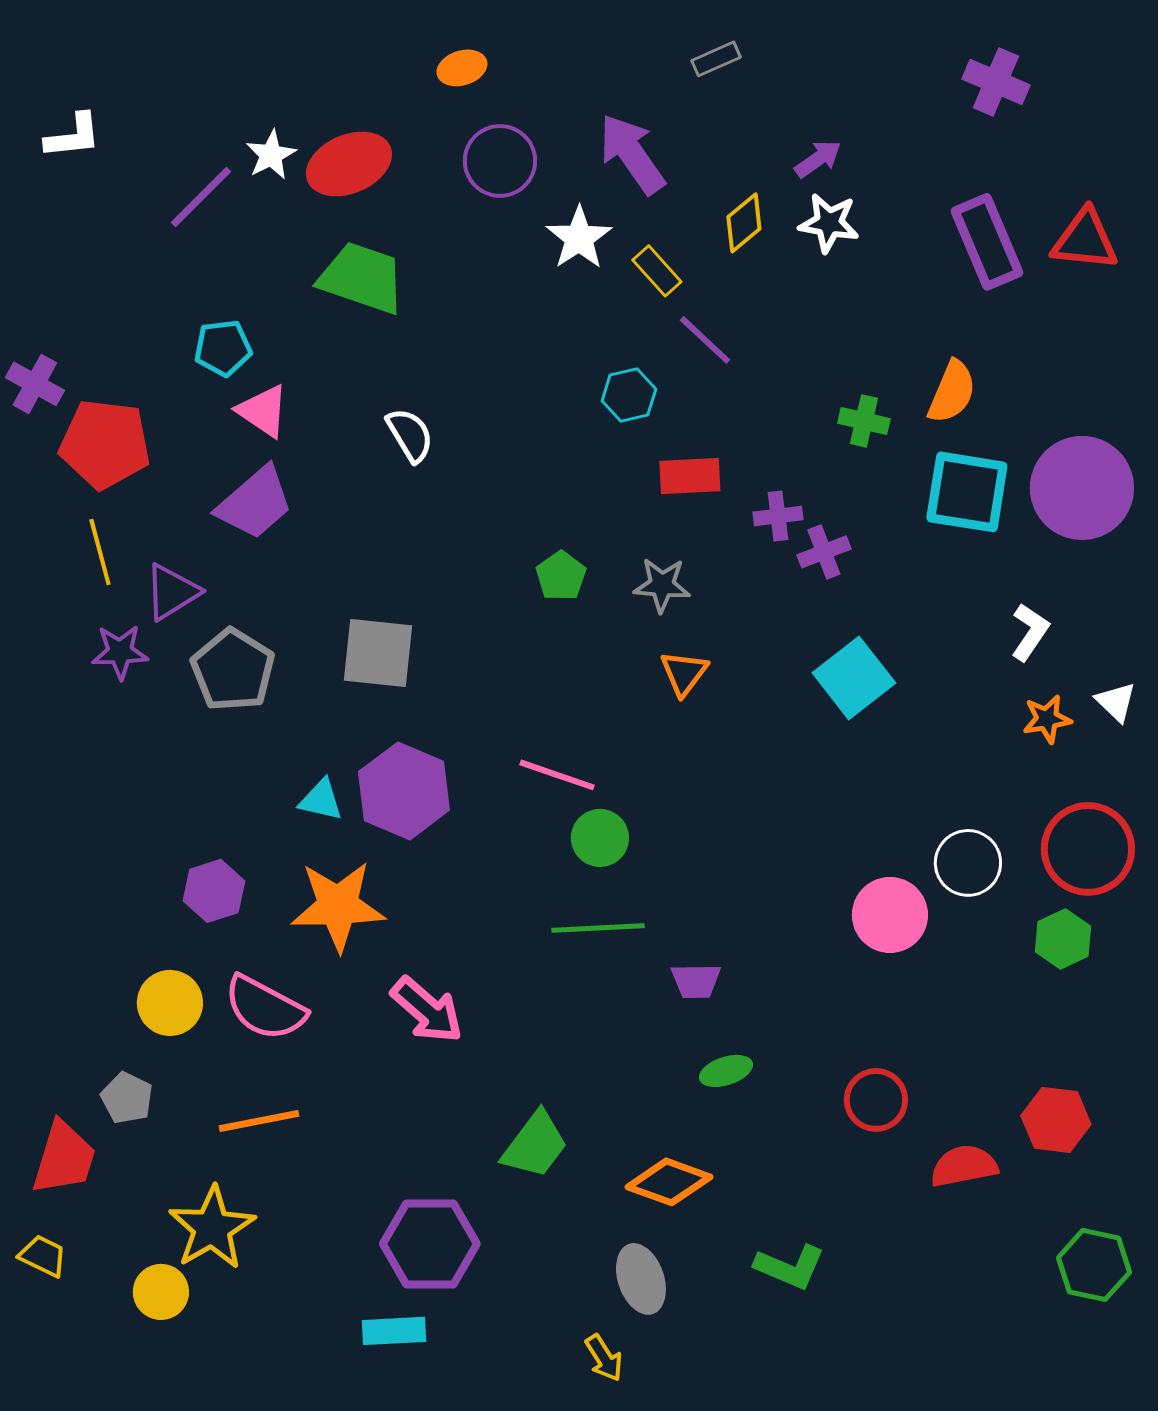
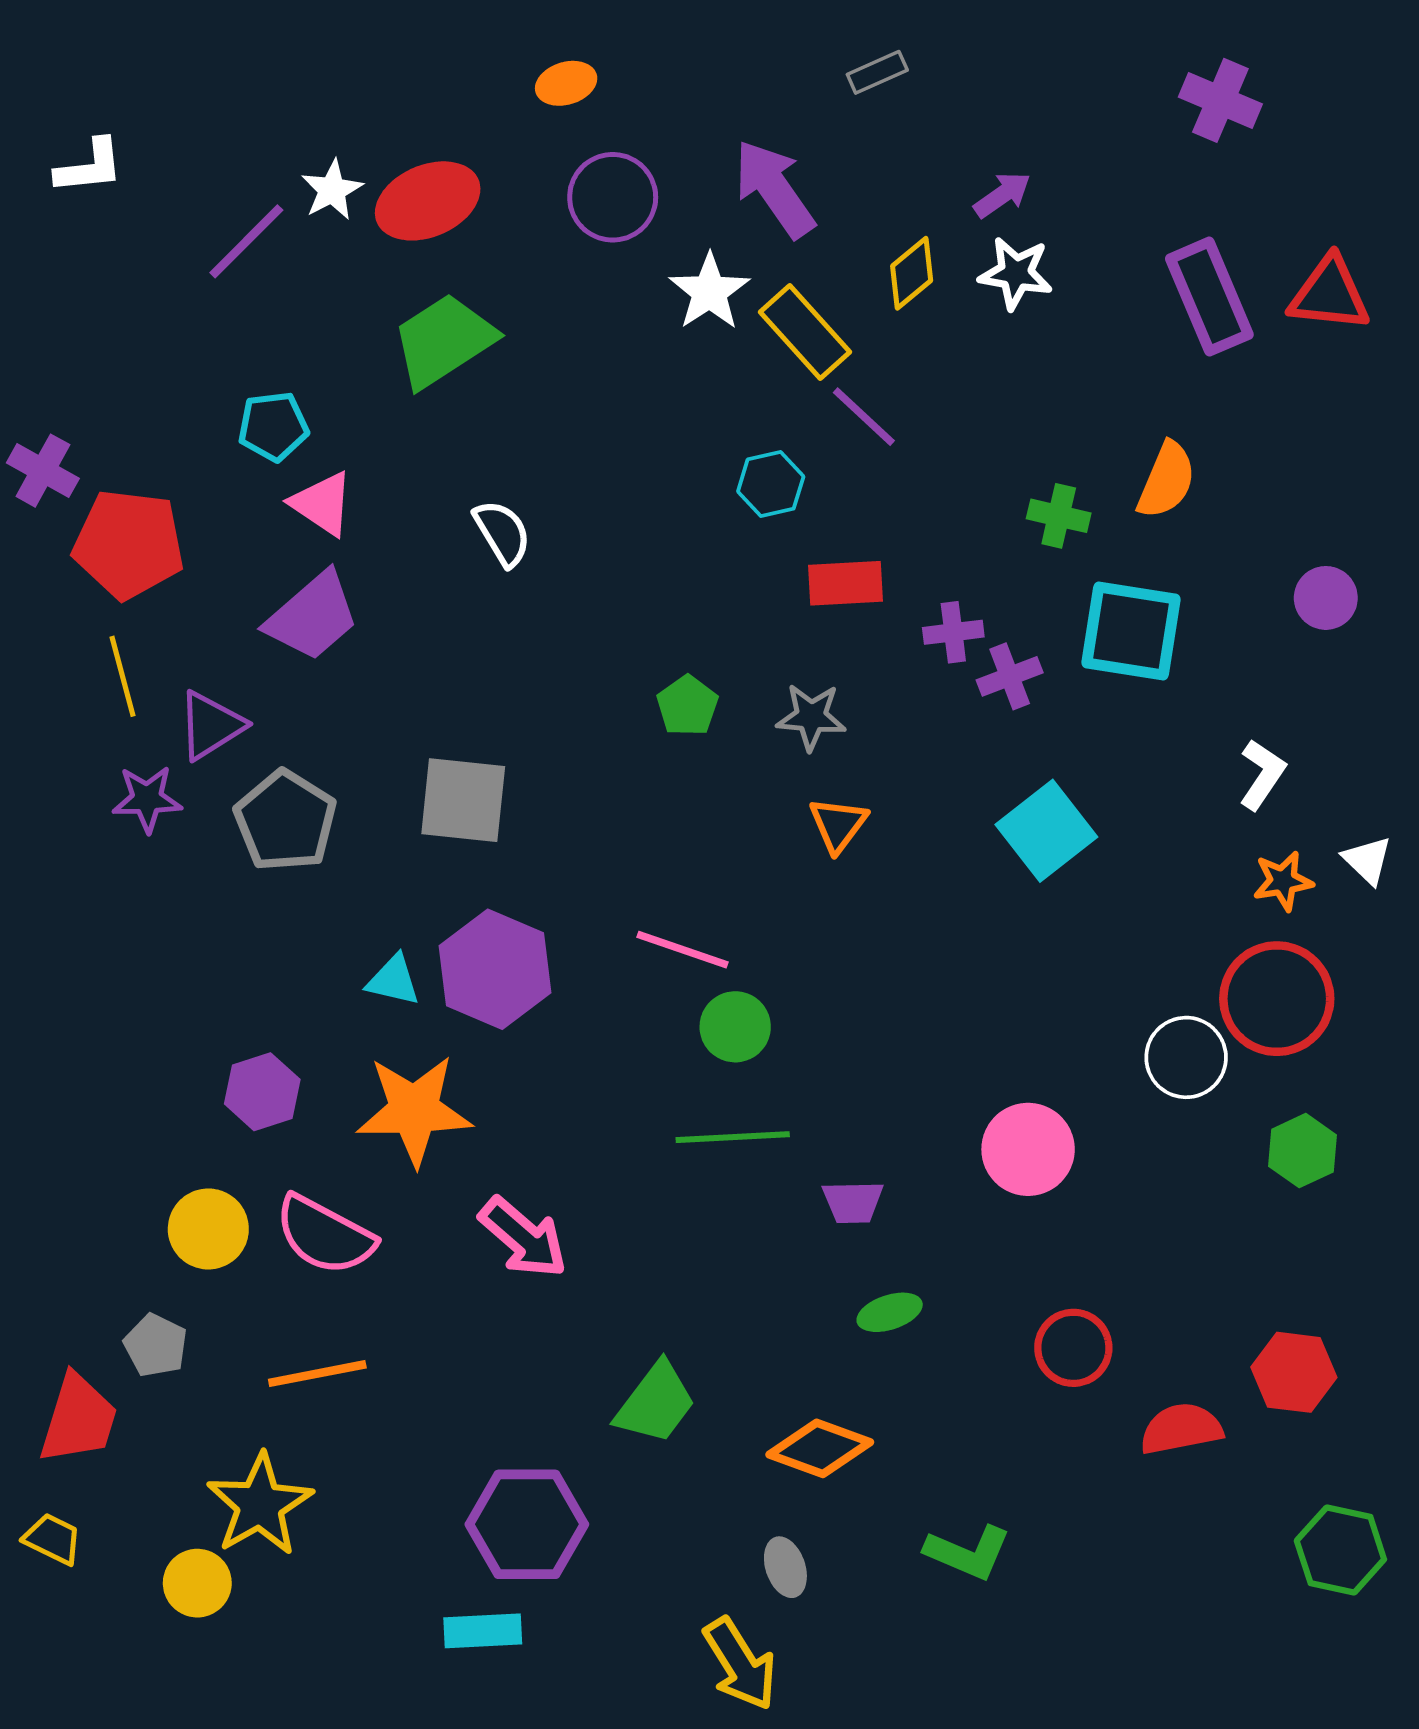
yellow rectangle: (657, 271) -> (805, 332), size x1.5
green trapezoid: (362, 278) -> (444, 341), turned -52
purple circle: (1082, 488) -> (1326, 598), size x0.5
cyan square: (967, 492) -> (1131, 631), moved
red circle: (1088, 849) -> (1277, 999), moved
pink circle: (890, 915) -> (1028, 1149), moved
gray ellipse: (641, 1279) -> (785, 1567), size x0.7
yellow arrow: (604, 1358) -> (740, 1664), size x1.6

